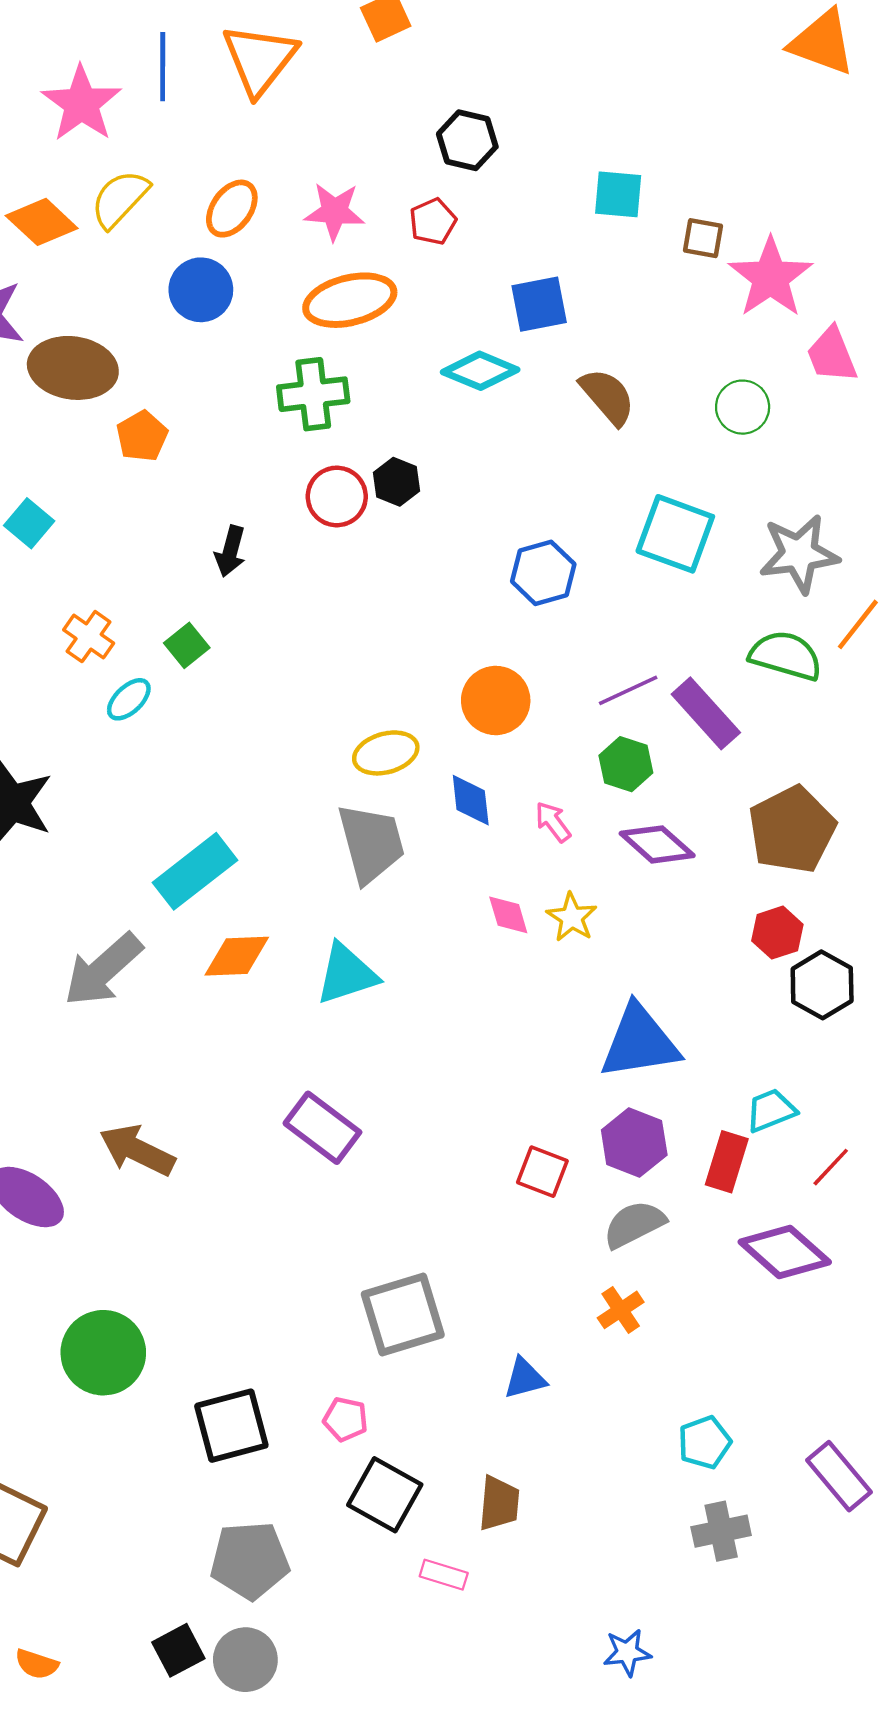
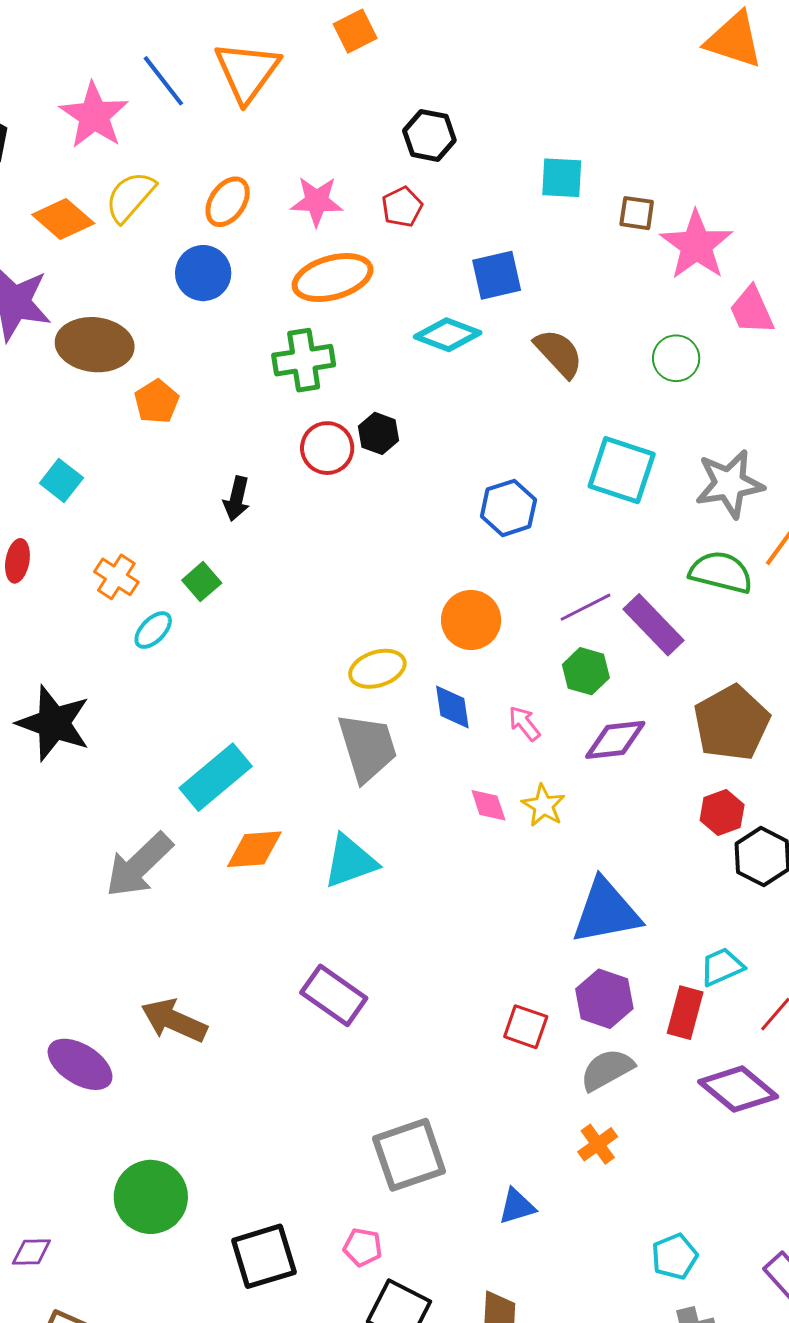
blue line: (163, 67) -> (163, 81), turned -36
purple diamond: (657, 844) -> (615, 740), turned -46

